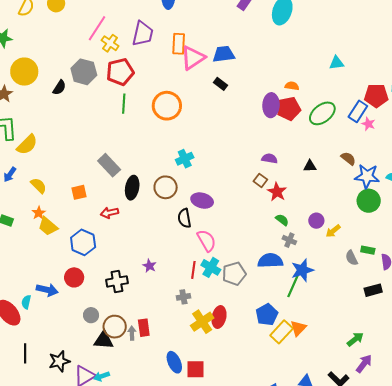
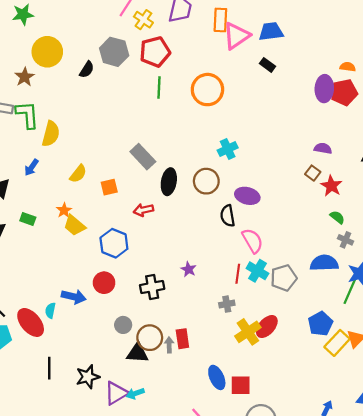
yellow semicircle: (27, 145) -> (51, 134), turned -30
yellow semicircle: (39, 186) -> (78, 174), moved, turned 84
red ellipse: (219, 317) -> (267, 327), turned 30

